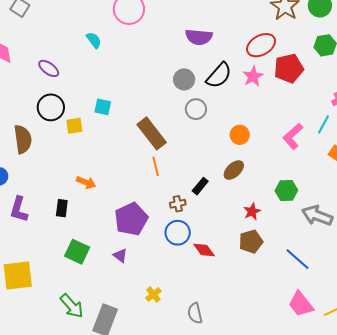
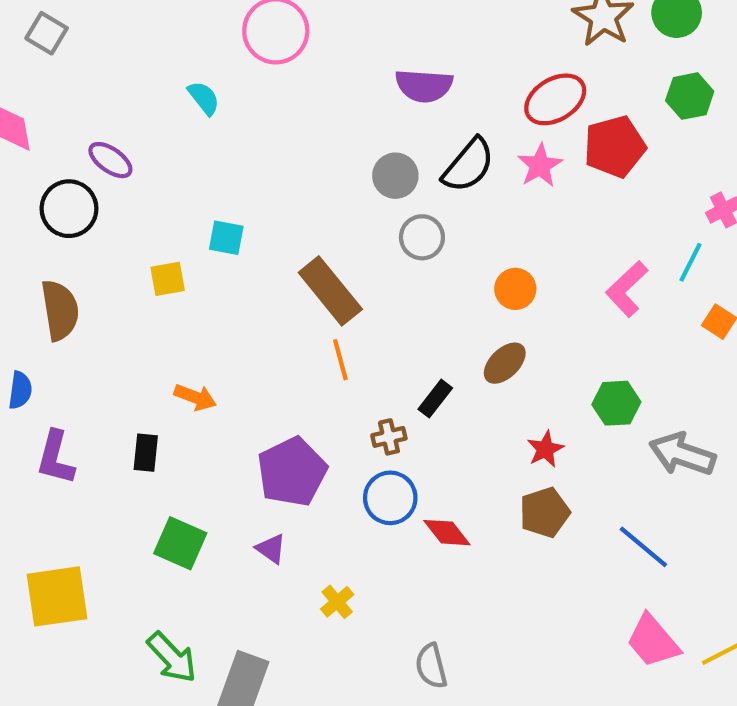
black circle: (51, 107) -> (69, 209), moved
yellow cross: (153, 294) -> (337, 602), moved

